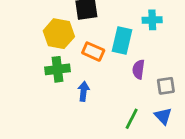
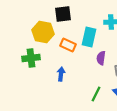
green cross: (57, 69) -> (31, 58), moved

